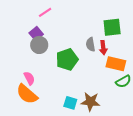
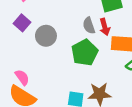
gray circle: (39, 45) -> (46, 36), moved
green pentagon: (67, 59) -> (85, 53), moved

